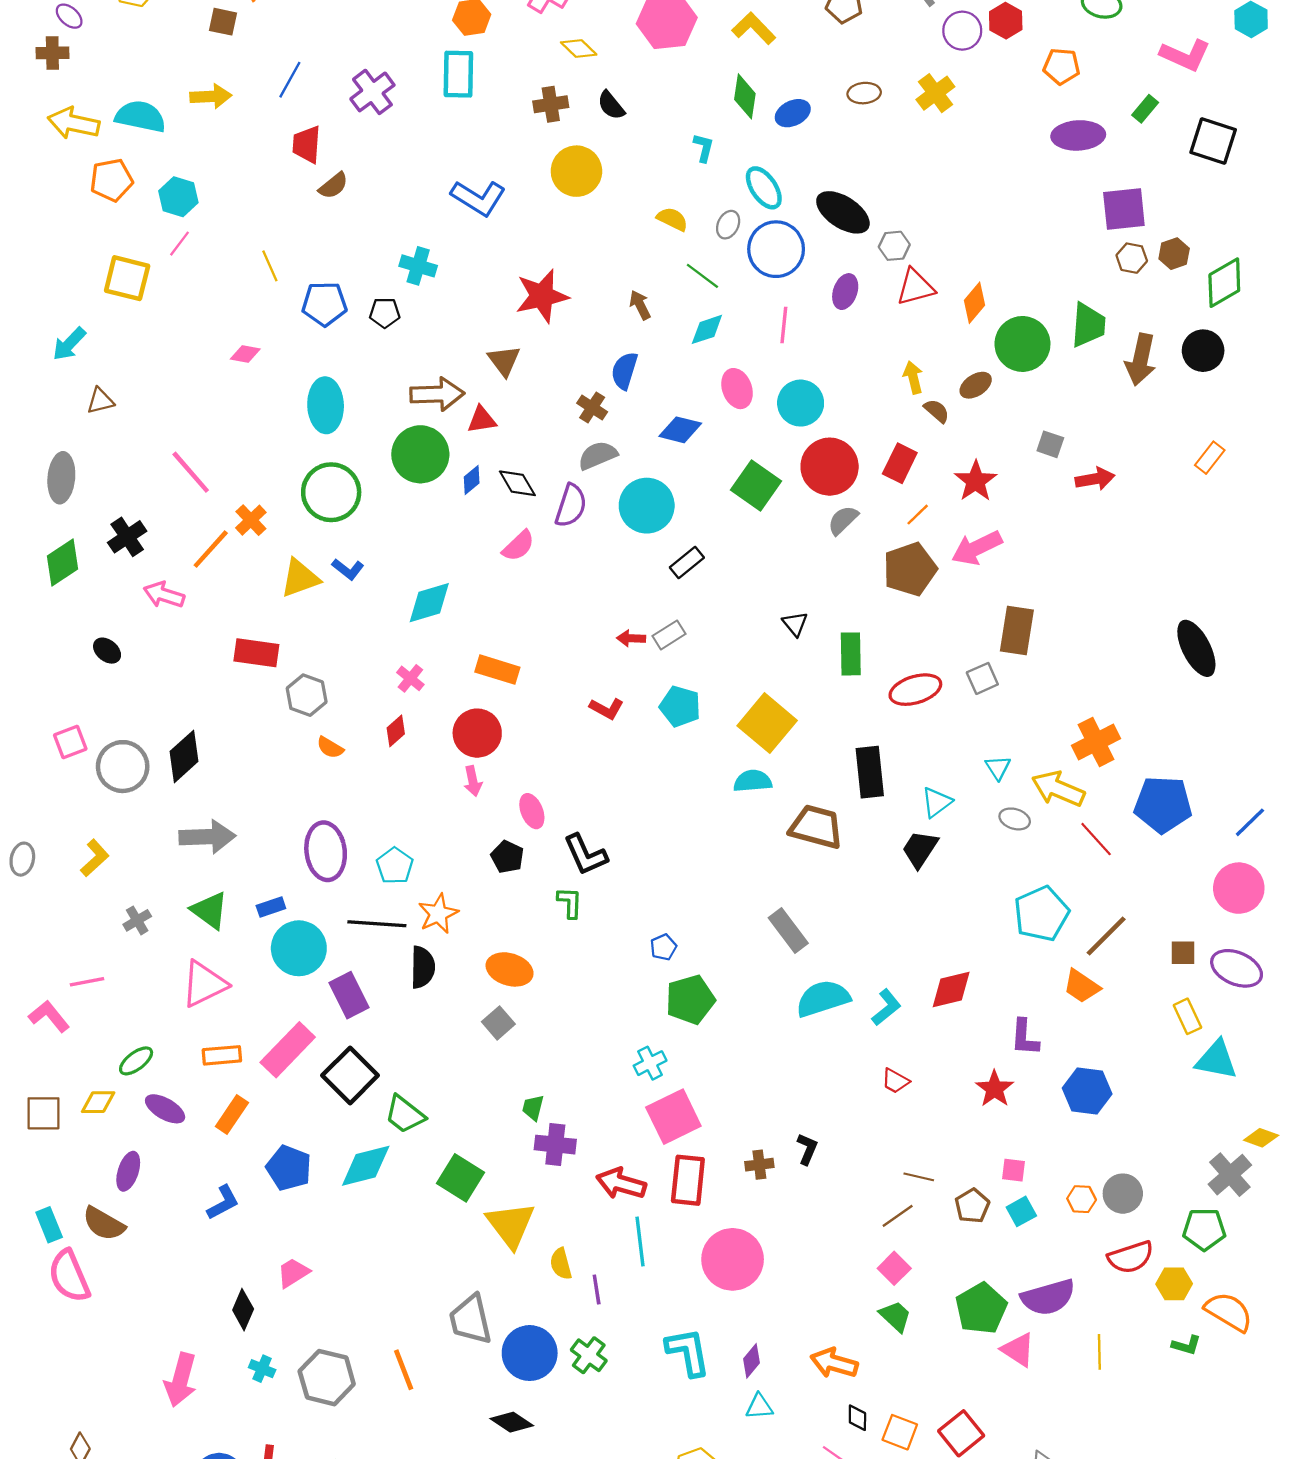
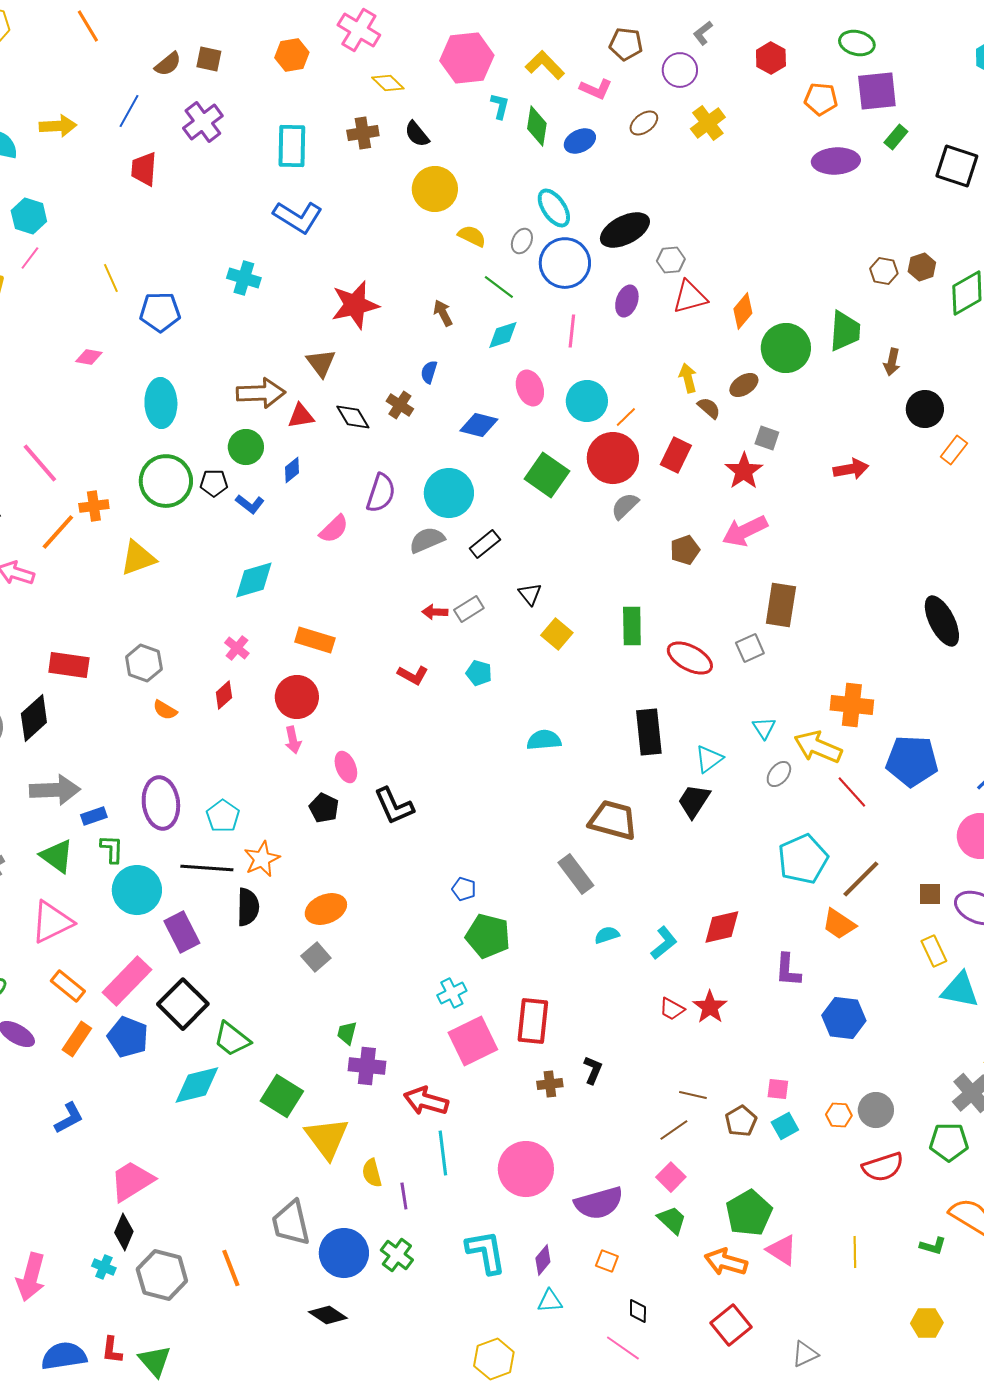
brown square: (223, 22) -> (209, 59), moved
purple circle: (962, 31) -> (680, 70), moved
pink L-shape: (1185, 55) -> (596, 89), moved, size x0.7
cyan rectangle: (458, 74) -> (292, 146), moved
brown ellipse: (864, 93) -> (644, 123), turned -32
cyan L-shape: (704, 148) -> (500, 106), moved
yellow circle: (576, 171) -> (435, 189), moved
brown semicircle: (333, 186) -> (168, 64), moved
purple square: (1124, 209) -> (877, 91), moved
black ellipse: (843, 212) -> (625, 230), turned -60
black pentagon: (385, 313) -> (214, 483), moved
black circle: (1203, 351) -> (925, 409), moved
brown arrow: (1141, 360) -> (892, 362), size x0.6
blue semicircle: (624, 371) -> (429, 372), size x0.7
gray square: (1050, 444) -> (767, 438), moved
green circle: (420, 454) -> (246, 447), size x0.7
gray semicircle: (598, 455) -> (427, 540), moved
black diamond: (517, 483) -> (353, 417), moved
orange line: (918, 515) -> (626, 417), moved
orange cross: (251, 520) -> (94, 506), turned 36
blue L-shape: (348, 569) -> (250, 504), moved
brown pentagon: (910, 569) -> (685, 550), size x0.6
black triangle: (795, 624) -> (530, 594), moved
red rectangle: (256, 653) -> (69, 665), moved
red ellipse: (915, 690) -> (690, 658), turned 45
cyan pentagon: (680, 706) -> (479, 673), size x0.7
yellow square: (767, 723) -> (557, 634), moved, size x0.6
orange cross: (1096, 742) -> (852, 705), turned 33
gray ellipse: (1015, 819) -> (779, 774), turned -68
brown trapezoid: (816, 827) -> (613, 820), moved
green L-shape: (570, 903) -> (112, 849), moved
blue rectangle: (271, 907) -> (94, 816), moved
blue pentagon: (663, 947) -> (464, 889), turned -30
orange ellipse: (510, 969) -> (326, 909), turned -39
cyan semicircle: (823, 998) -> (607, 935), size x0.5
green pentagon: (690, 1000) -> (488, 936), turned 30
orange rectangle: (222, 1055) -> (68, 986), turned 44
red star: (995, 1089) -> (710, 1007), moved
blue pentagon: (289, 1168) -> (128, 1037), moved
red rectangle: (688, 1180) -> (533, 1021), moved
pink trapezoid: (293, 1273) -> (132, 1181), size x1.5
yellow hexagon: (1174, 1284) -> (927, 1323), moved
purple semicircle: (1048, 1297) -> (599, 1203), moved
black diamond: (243, 1310) -> (124, 1232), moved
orange arrow: (834, 1363) -> (726, 1262), moved
orange square: (900, 1432) -> (607, 1261), moved, size x0.7

